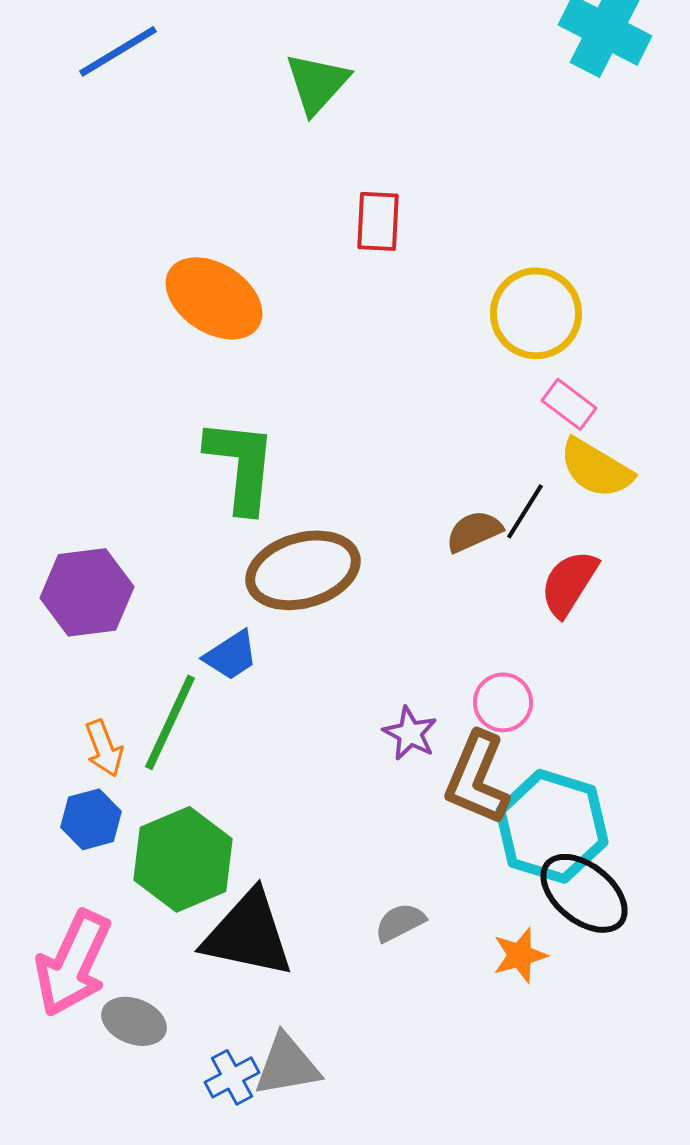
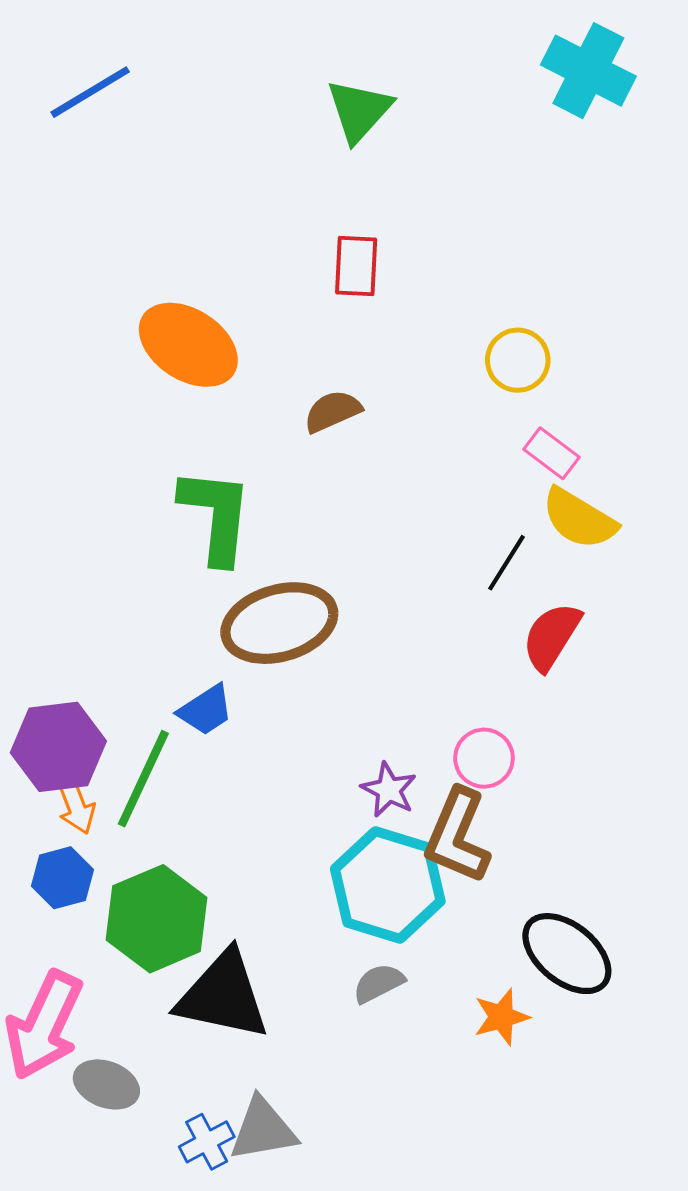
green triangle: (317, 83) -> (359, 110), moved
yellow circle: (536, 313) -> (518, 360), size x0.7
brown semicircle: (474, 531) -> (333, 411), moved
purple hexagon: (87, 592) -> (58, 747), moved
cyan hexagon: (552, 826) -> (388, 885), moved

